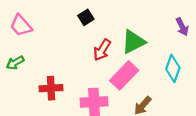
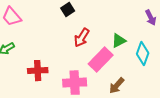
green triangle: (133, 42) -> (119, 41), moved, size x0.7

